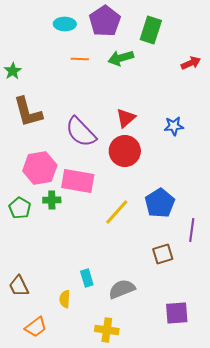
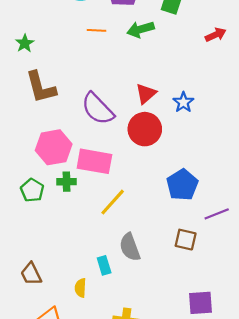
blue star: (174, 126) -> (183, 102), moved, turned -30
yellow line: (117, 212) -> (113, 202), moved
purple line: (192, 230) -> (217, 214), turned 60
brown square: (163, 254) -> (186, 240), turned 30
gray semicircle: (122, 289) -> (130, 247), moved, turned -88

